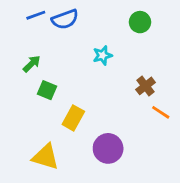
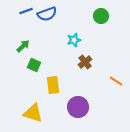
brown cross: (146, 86) -> (85, 62), moved
yellow rectangle: (73, 118) -> (53, 85), turned -36

